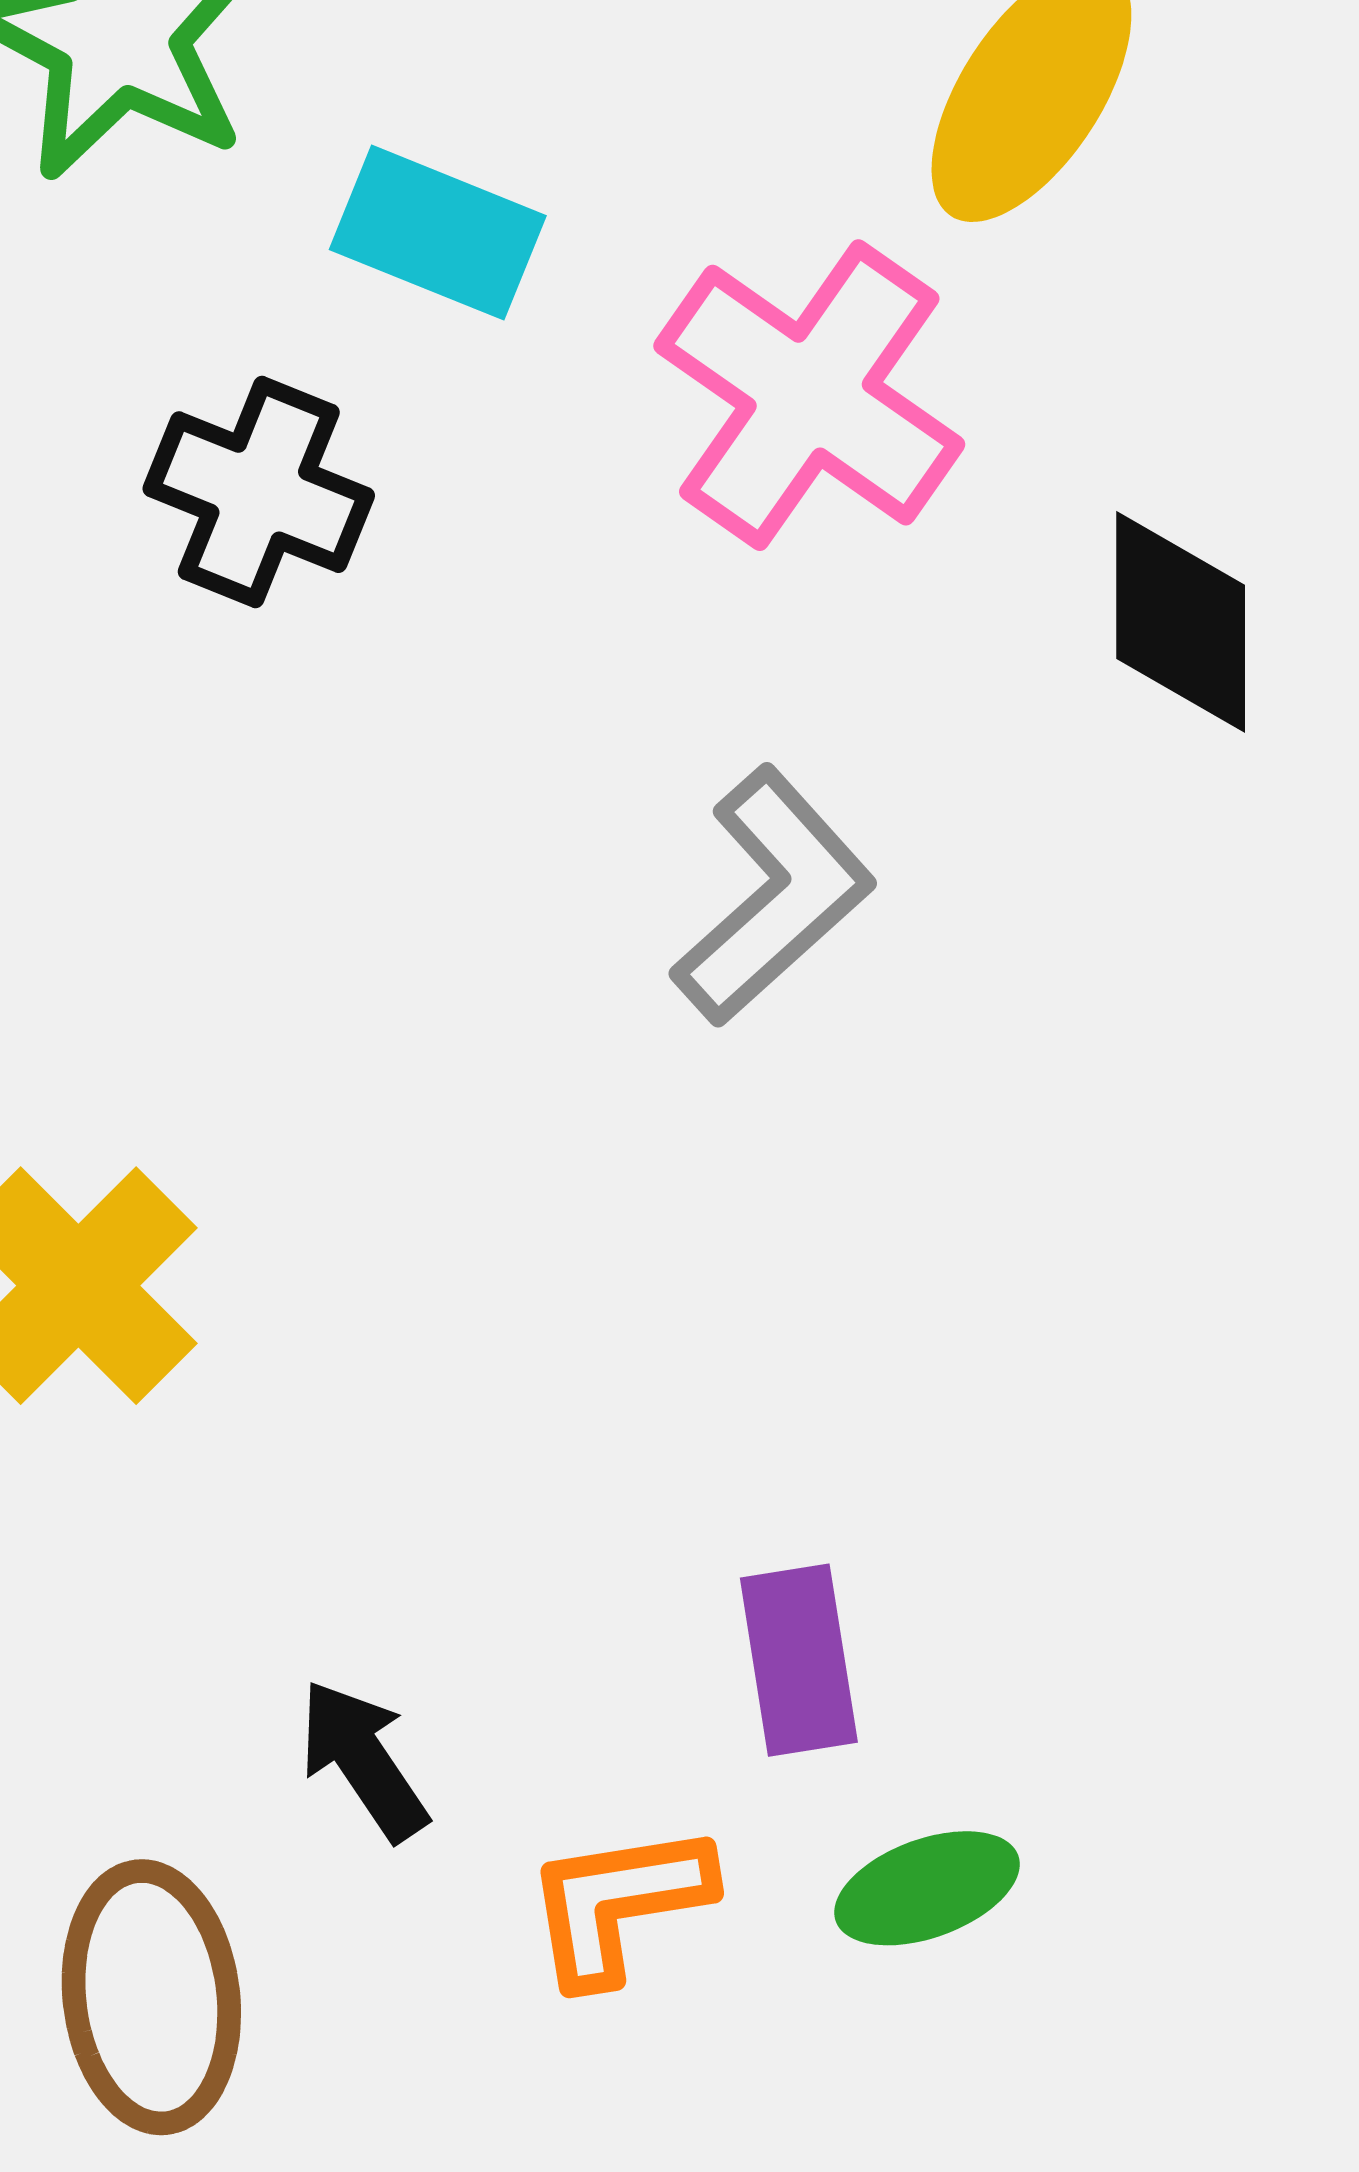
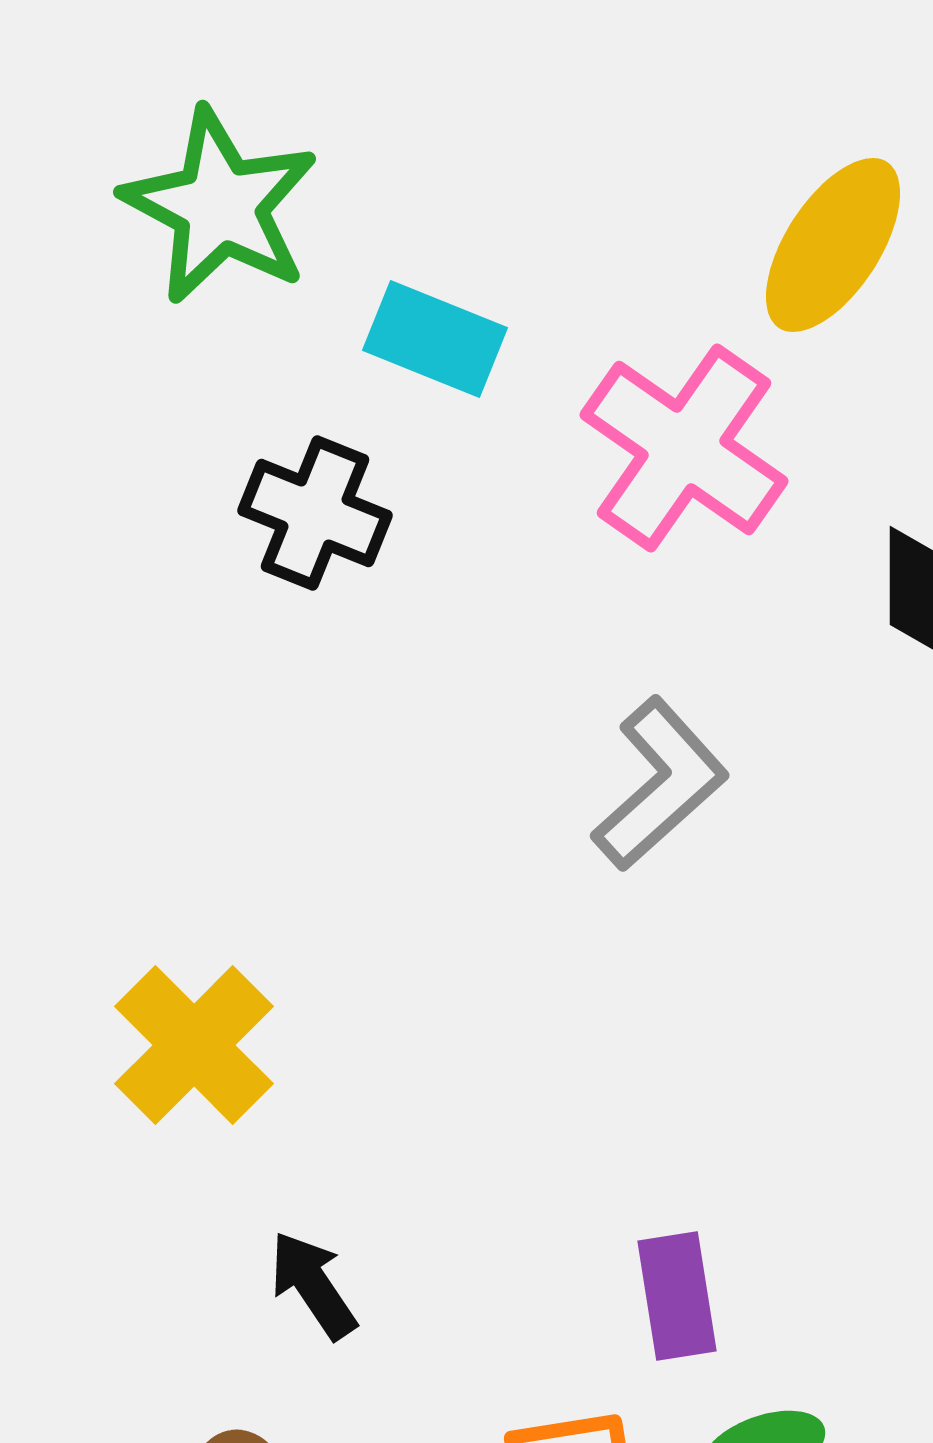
black arrow: (363, 1760) -> (313, 1285), moved

